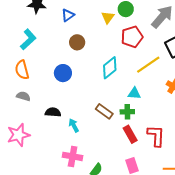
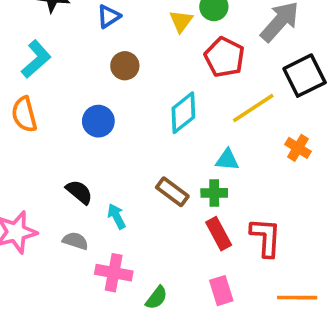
red pentagon: (132, 37) -> (224, 57), turned -30
gray semicircle: (23, 96) -> (75, 241), moved
black semicircle: (53, 112) -> (79, 192), turned 35

